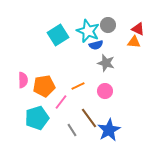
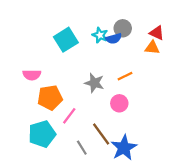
cyan star: (88, 31) -> (100, 35), size x0.6
blue semicircle: (96, 45) -> (114, 39), moved
gray star: (106, 63) -> (94, 83), moved
pink semicircle: (23, 80) -> (32, 75), moved, turned 91
orange line: (78, 86) -> (125, 76), moved

